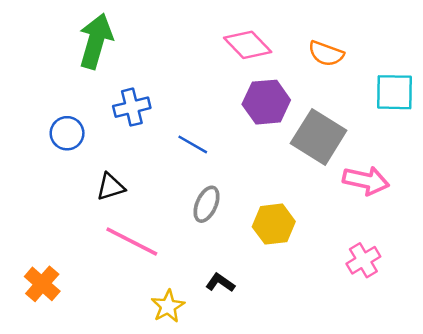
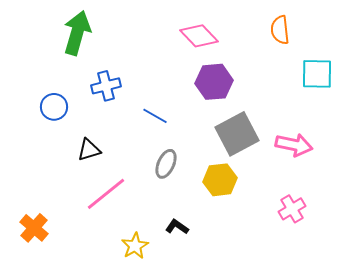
orange semicircle: (326, 54) -> (280, 30), moved, turned 64
gray square: (319, 137) -> (237, 134), moved, turned 30
pink line: (132, 242) -> (106, 194), turned -66

